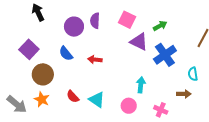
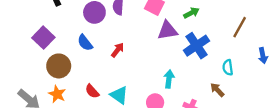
purple triangle: (139, 42) -> (167, 30), turned -36
red arrow: (95, 60) -> (118, 50), turned 120
brown arrow: (184, 94) -> (217, 90), turned -136

